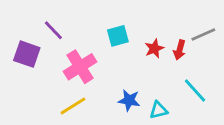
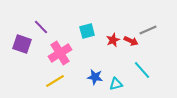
red arrow: (180, 50) -> (131, 41), turned -80

